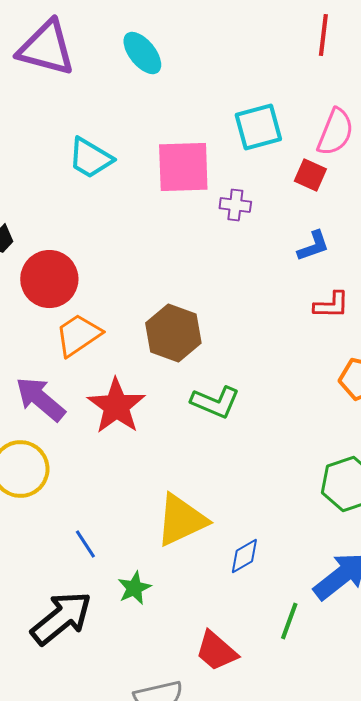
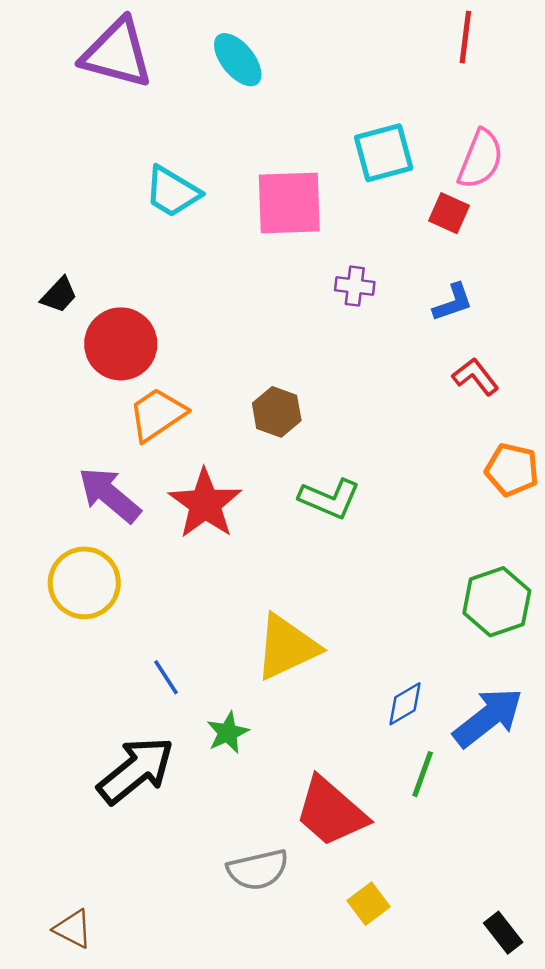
purple cross: (235, 205) -> (355, 286), moved
red L-shape: (331, 305) -> (475, 377), turned -129
brown hexagon: (173, 333) -> (277, 412), size x0.7
blue diamond: (244, 556) -> (405, 704), moved
red trapezoid: (216, 651) -> (331, 812), size x1.4

